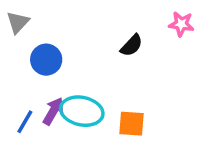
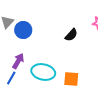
blue circle: (46, 60) -> (23, 30), moved
purple arrow: (53, 111) -> (18, 61), moved

